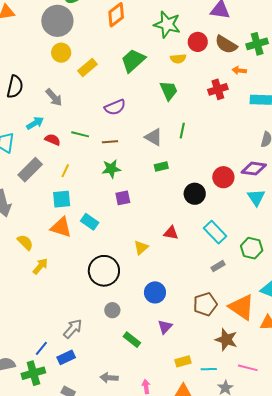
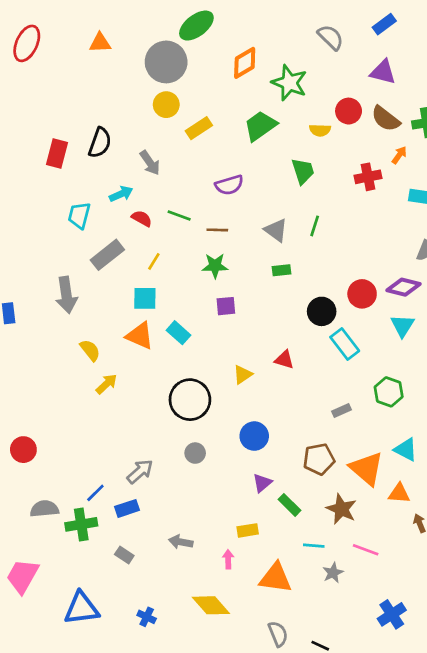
green star: (167, 24) -> (289, 83), moved
orange arrow: (239, 70) -> (399, 155), turned 112
cyan rectangle: (215, 232) -> (345, 344), moved
green rectangle: (132, 340) -> (290, 505), moved
yellow rectangle: (183, 361) -> (248, 530), moved

